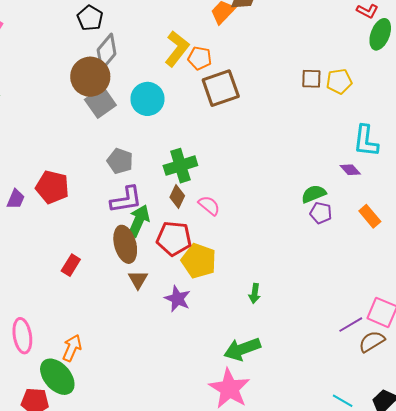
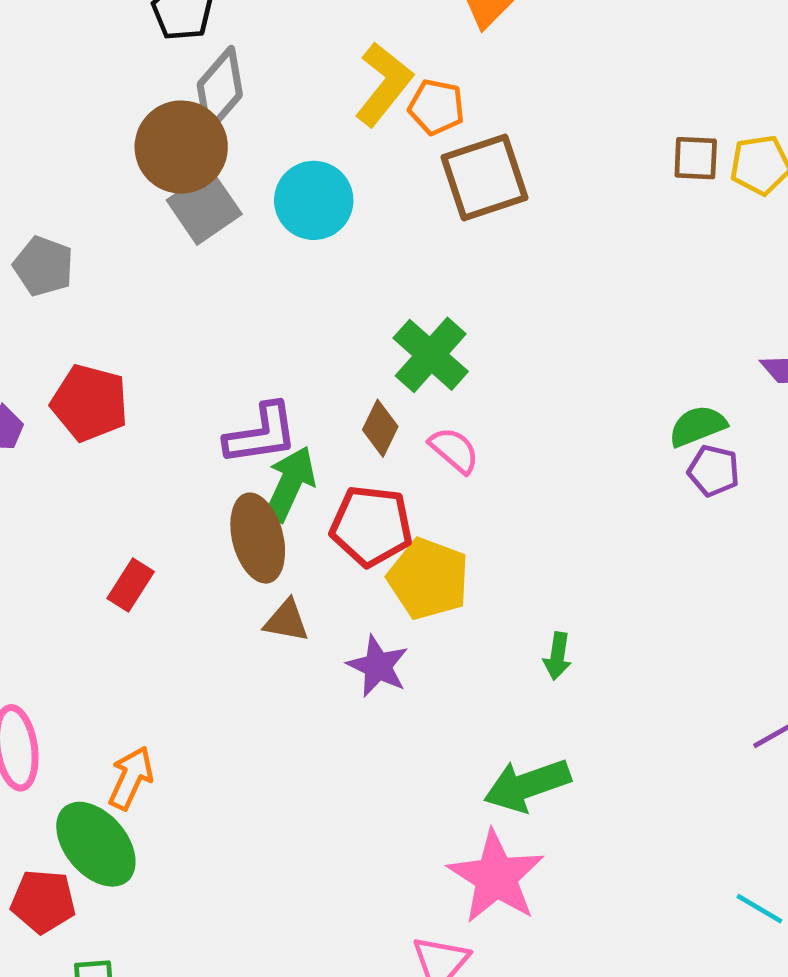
gray pentagon: (120, 161) -> (44, 266), moved
green cross: (180, 166) -> (431, 355), moved, turned -32
brown triangle: (138, 280) -> (286, 621), turned -50

